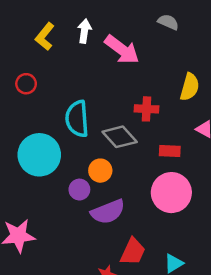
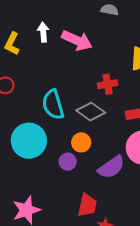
purple semicircle: (108, 212) -> (111, 167), moved
red trapezoid: (133, 252) -> (87, 205), moved

